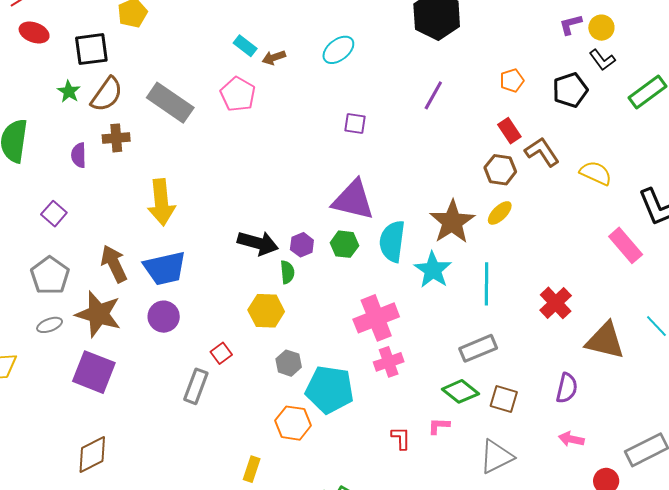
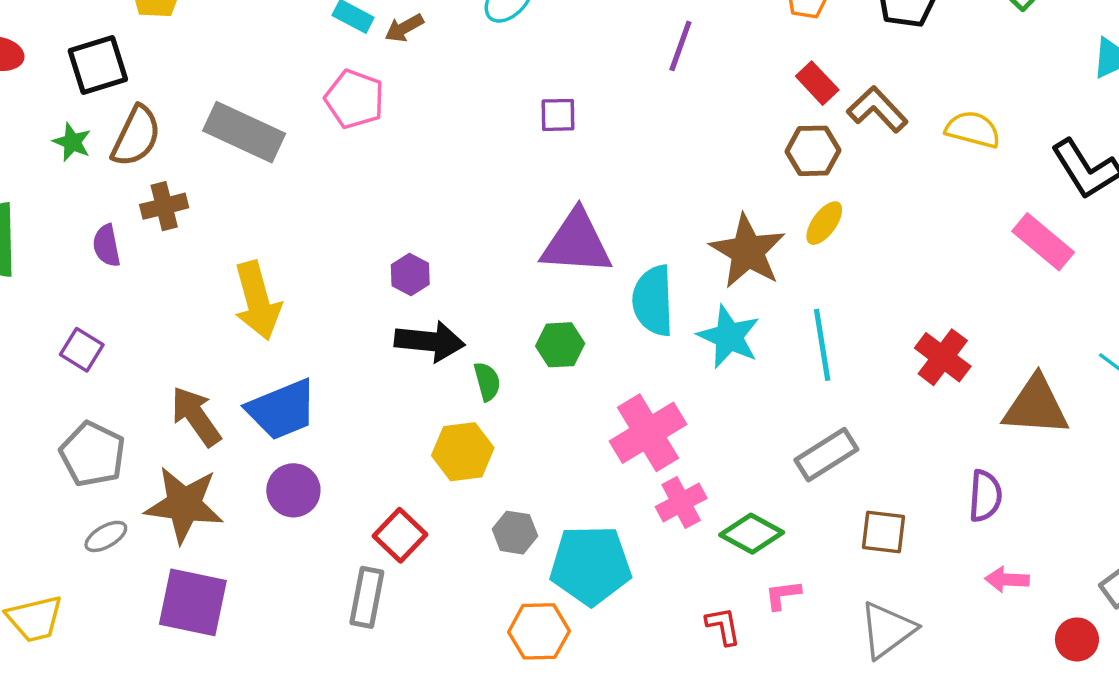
green hexagon: (344, 244) -> (560, 345), moved
purple hexagon: (302, 245) -> (410, 274), moved
red square: (221, 353) -> (400, 535), size x1.4
green diamond: (460, 391) -> (752, 534), moved

